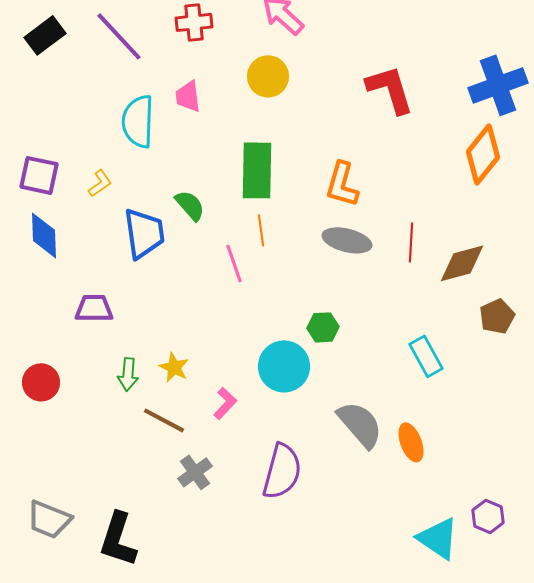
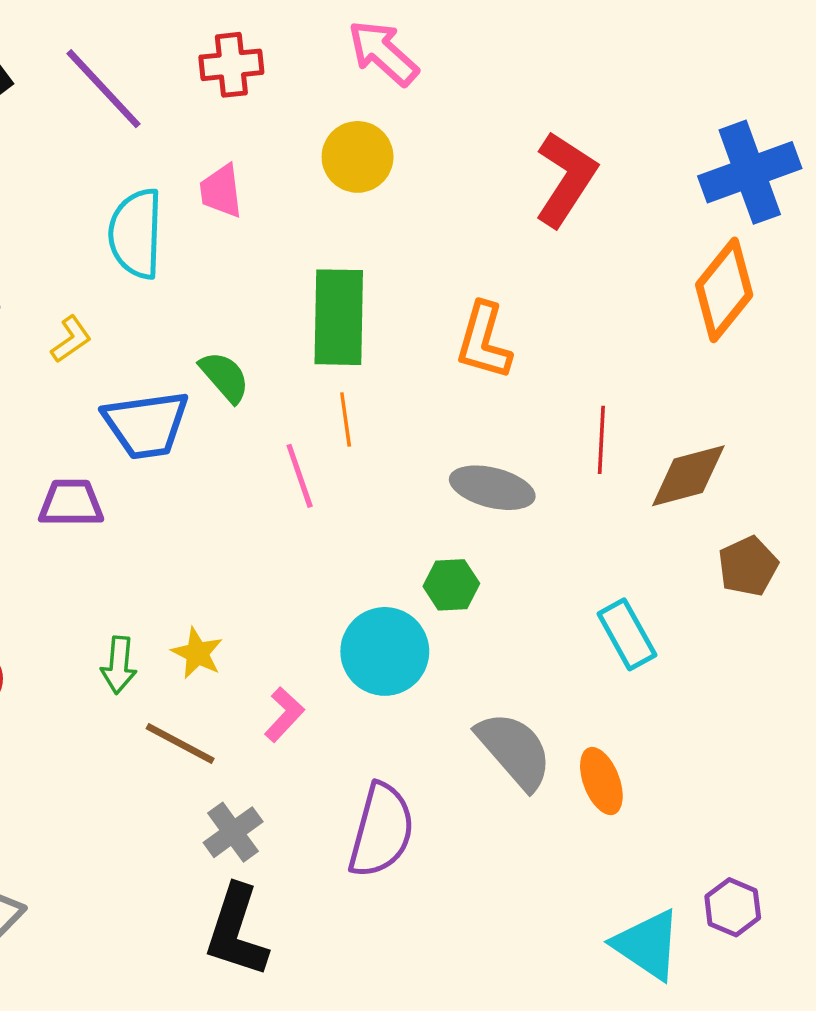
red L-shape: (390, 89) -> (566, 179), turned 50
blue trapezoid: (144, 233) -> (146, 425), turned 90
gray ellipse: (347, 240) -> (492, 488), moved
purple trapezoid: (94, 308) -> (71, 503), moved
black L-shape: (118, 539) -> (236, 931), moved

